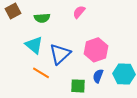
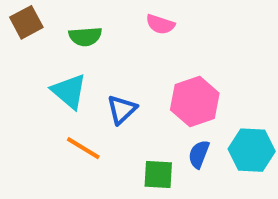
pink semicircle: (79, 12) -> (160, 24), turned -112
blue triangle: (60, 54) -> (122, 110), size x0.7

